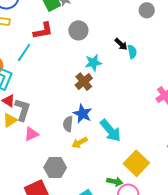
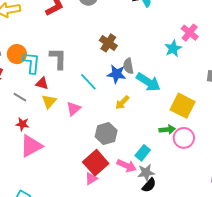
cyan line: (24, 52) -> (88, 82), moved, turned -60
cyan star: (93, 63) -> (173, 48), moved
gray L-shape: (22, 110) -> (58, 58), moved
gray semicircle: (68, 124) -> (128, 66), moved

